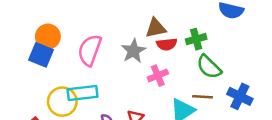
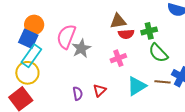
gray star: (134, 51) -> (81, 48), moved
cyan rectangle: (83, 93) -> (31, 56), moved, turned -50
brown line: (203, 97) -> (163, 82), moved
yellow circle: (62, 102) -> (27, 73), moved

